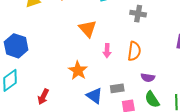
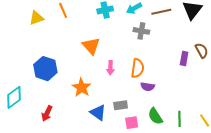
blue hexagon: (16, 46) -> (45, 69), moved
purple semicircle: (148, 78) -> (148, 87), moved

